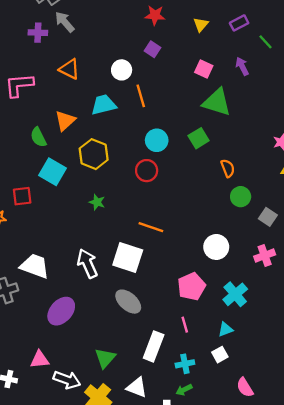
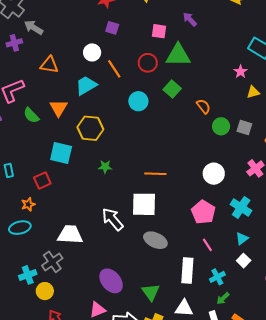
green semicircle: (38, 137) -> (31, 115), moved
red circle: (147, 171) -> (148, 63), moved
gray square: (268, 217) -> (244, 127), moved
purple ellipse: (61, 311) -> (111, 281), moved, turned -65

